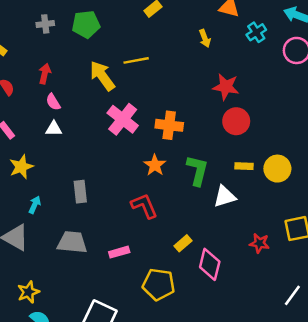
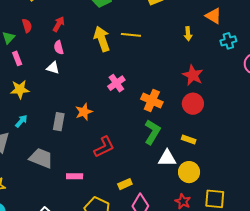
pink cross: (123, 119) -> (116, 83), moved, size x0.7
orange cross: (169, 125) -> (152, 100), moved
orange star: (155, 165) -> (84, 112), moved
yellow circle: (277, 169) -> (189, 172), moved
red L-shape: (144, 206) -> (104, 147), turned 70

